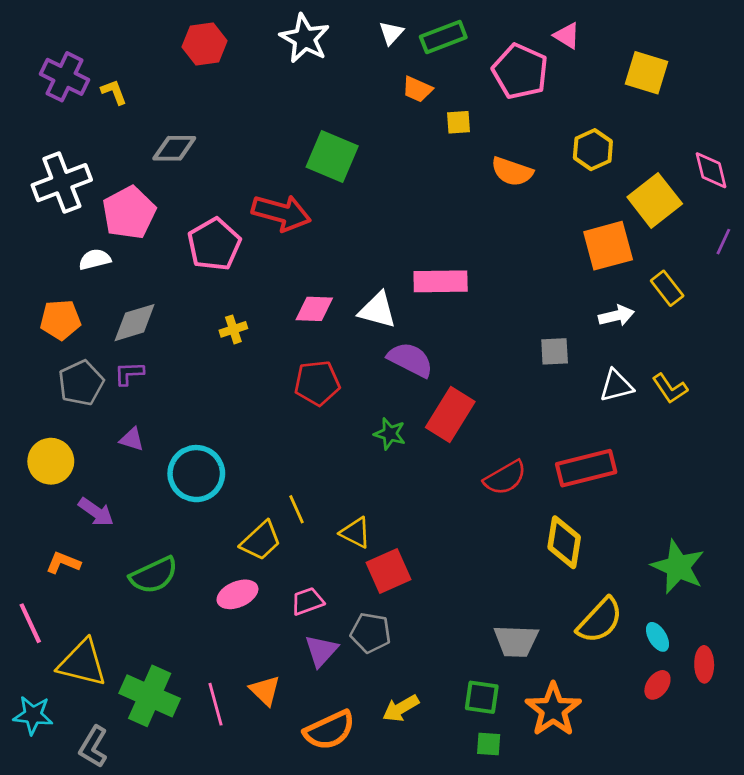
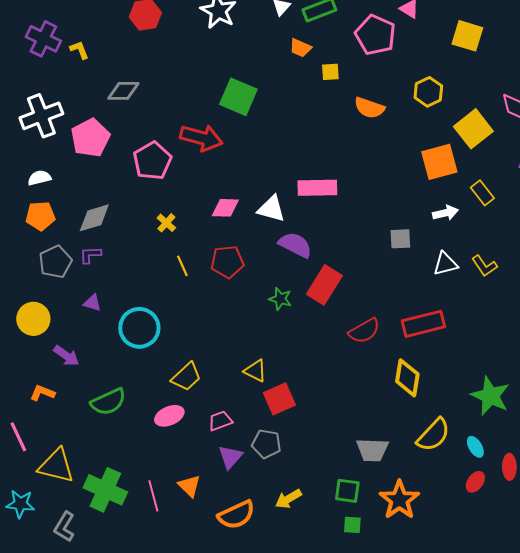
white semicircle: (95, 259) -> (39, 178), moved
yellow cross: (233, 329) -> (166, 223), turned -30
yellow line: (296, 509) -> (182, 266), moved

